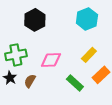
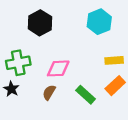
yellow rectangle: (89, 55) -> (114, 60), moved, turned 42
brown semicircle: (30, 81) -> (49, 92), moved

